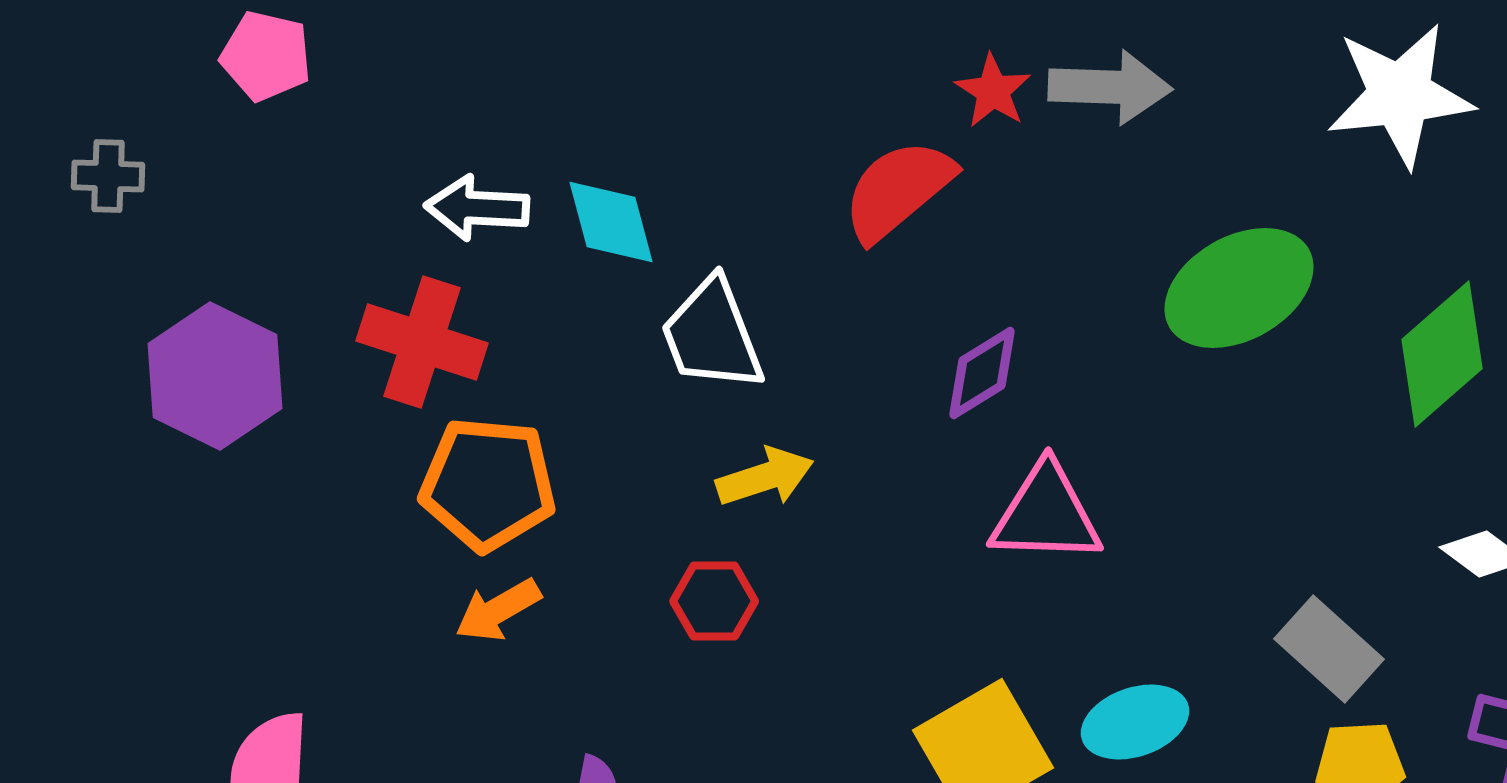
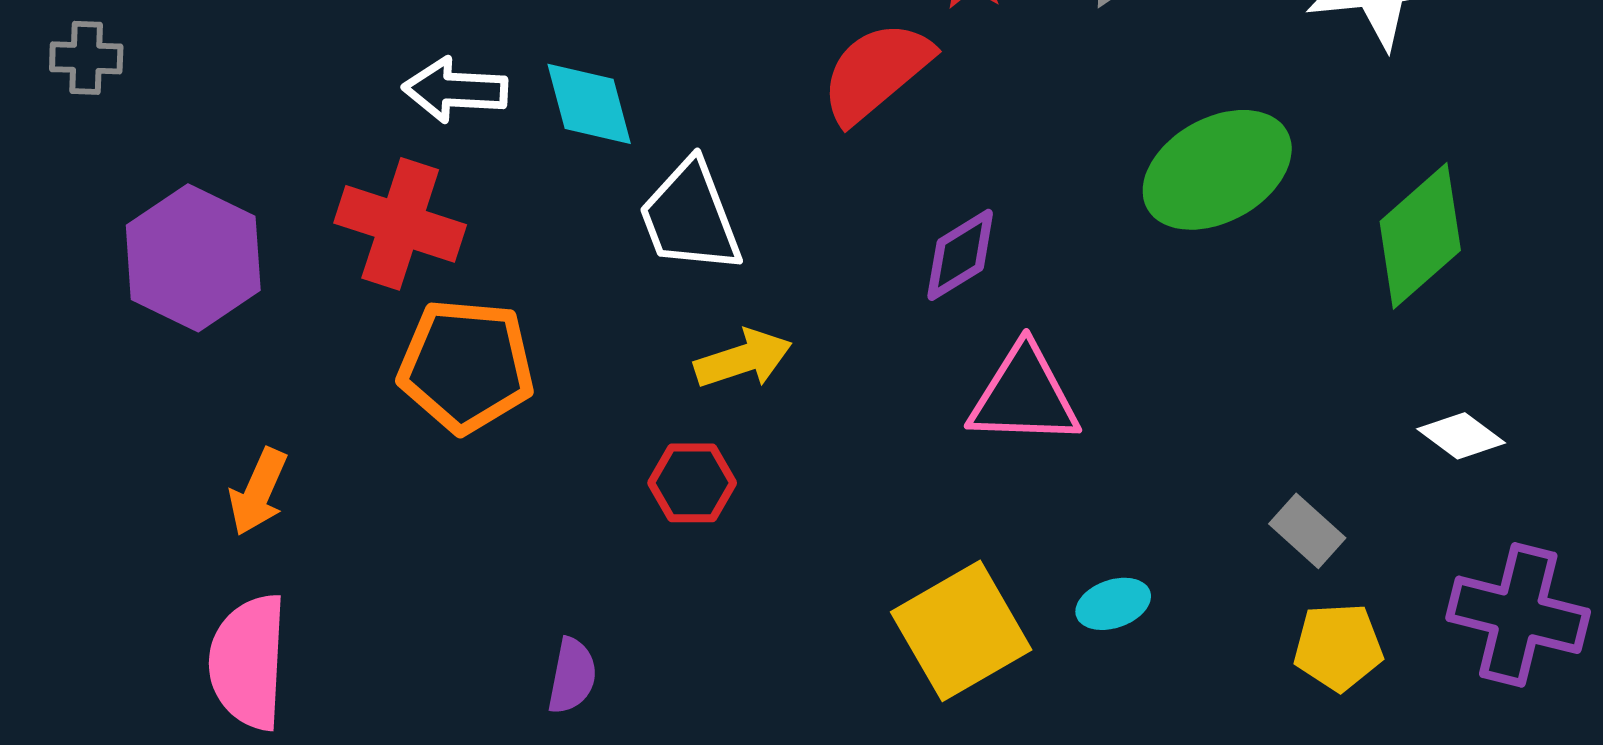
orange arrow: (498, 610) -> (258, 492), moved, turned -36
gray rectangle: (1329, 649) -> (1307, 531), size x0.7
cyan ellipse: (1135, 722) -> (1113, 604), size x0.7

